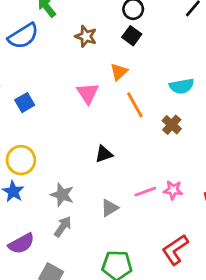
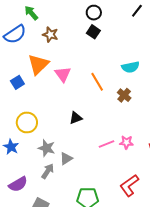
brown star: (86, 36) -> (50, 35), moved
orange triangle: (119, 72) -> (38, 64), moved, size x1.6
yellow circle: (21, 160) -> (27, 122), moved
gray triangle: (109, 208) -> (66, 159), moved

